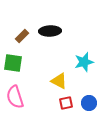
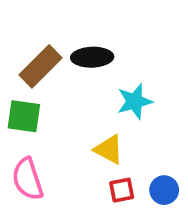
brown rectangle: (22, 36) -> (40, 66), size x1.6
cyan star: (84, 62) -> (135, 101), moved

